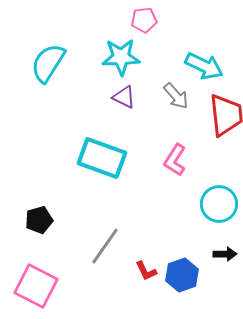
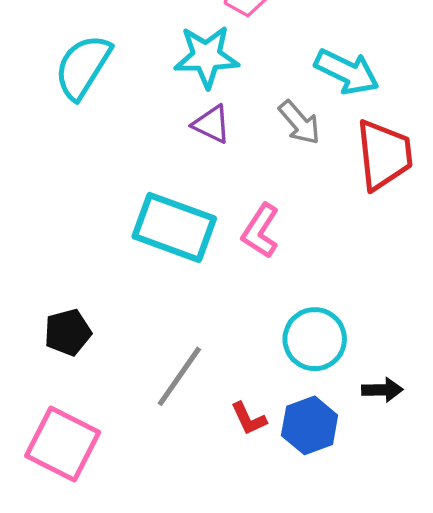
pink L-shape: (175, 160) -> (261, 231), moved
cyan circle: (219, 204) -> (315, 339), moved

